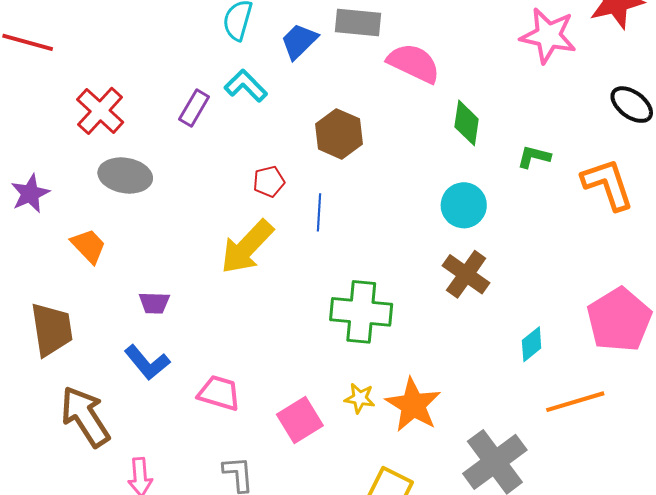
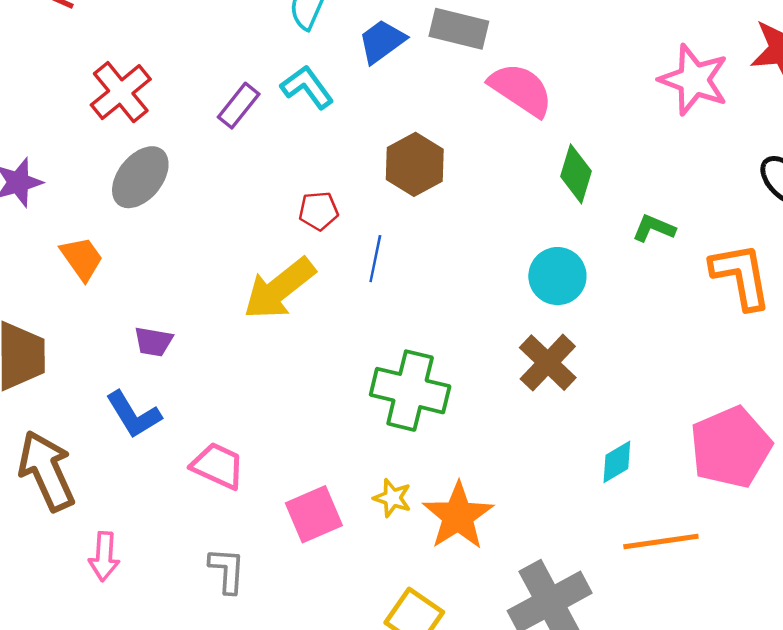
gray ellipse: (125, 175) -> (140, 177), turned -69

